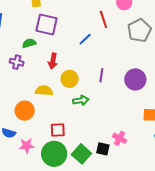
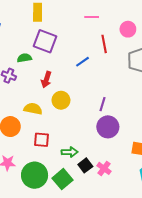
purple line: (101, 75) -> (103, 104), moved
purple circle: (135, 79) -> (108, 127), moved
green arrow: (81, 100) -> (70, 152), moved
red square: (58, 130) -> (42, 140), moved
black square: (103, 149) -> (85, 165), moved, turned 32

